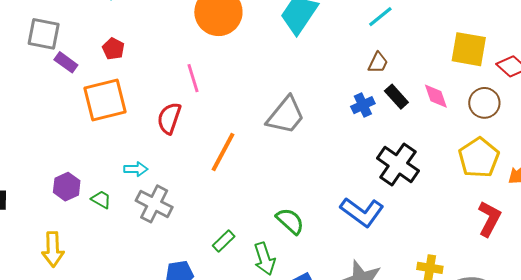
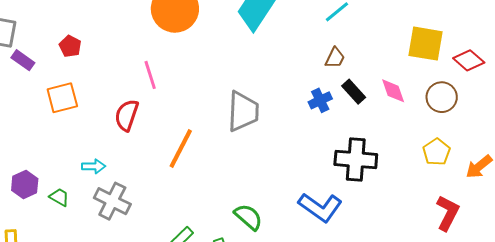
orange square: (105, 100) -> (62, 98), size x0.7
gray trapezoid: (286, 115) -> (243, 111), turned -36
yellow pentagon: (479, 158) -> (436, 152), size x0.7
black cross: (398, 164) -> (356, 159), turned -30

